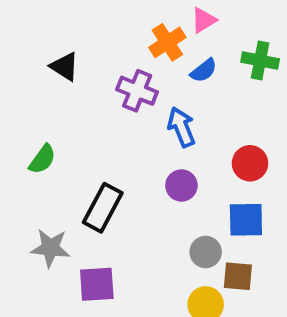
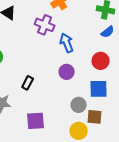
blue semicircle: (204, 71) -> (108, 32), moved
black rectangle: (103, 208) -> (28, 83), size x0.6
purple square: (97, 284) -> (36, 121), moved

